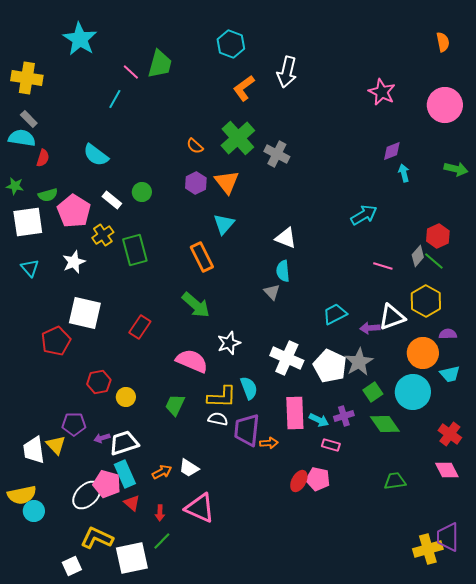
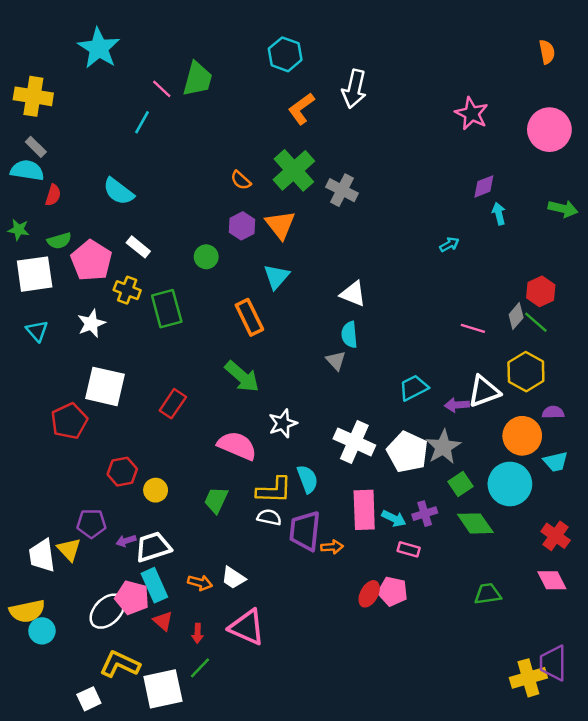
green circle: (142, 192) -> (206, 257), moved
cyan arrow: (364, 215) -> (449, 244), moved, size x0.6
yellow cross: (103, 235) -> (127, 290), turned -35
orange arrow: (162, 472) -> (200, 583), turned 42

